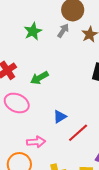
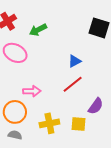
blue triangle: (60, 117) -> (75, 61), moved

